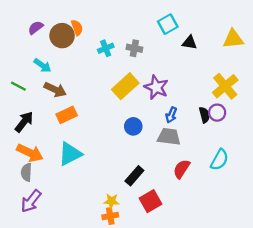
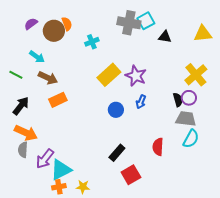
gray cross: (134, 48) -> (129, 23), moved, size x1.6
blue arrow: (171, 115) -> (141, 102), moved
gray trapezoid: (169, 137) -> (186, 119), moved
cyan triangle: (70, 154) -> (61, 170), moved
red semicircle: (182, 169) -> (158, 147), turned -30
purple arrow: (31, 201) -> (45, 159), moved
yellow star: (111, 201) -> (83, 187), moved
orange cross: (110, 216) -> (59, 187), moved

